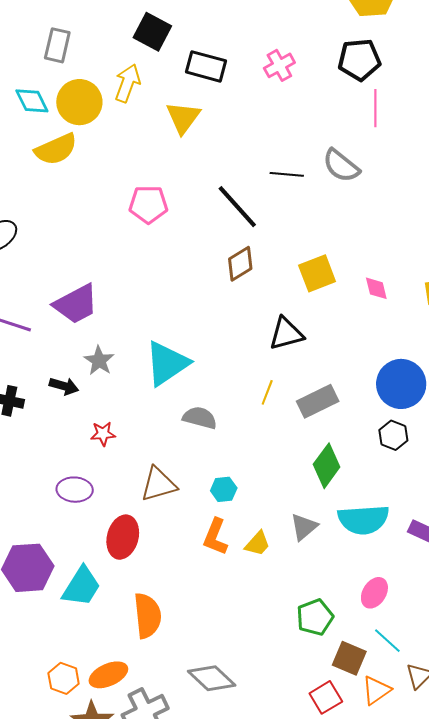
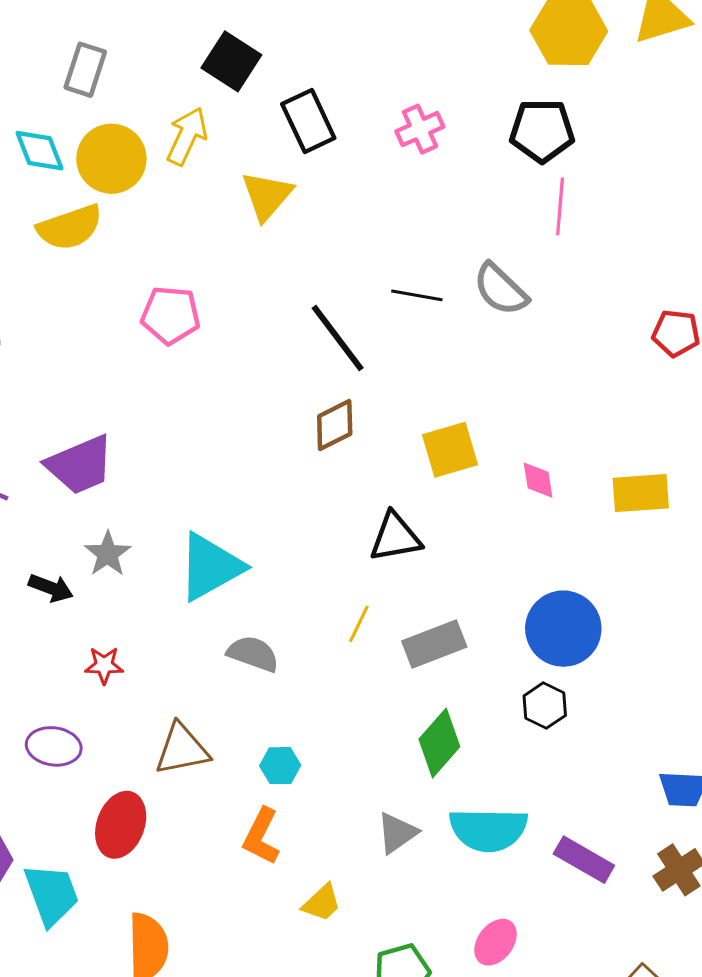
black rectangle: (206, 66) -> (308, 121), turned 45
pink pentagon: (148, 204) -> (171, 315), moved
yellow trapezoid: (258, 544) -> (322, 903), moved
cyan trapezoid: (81, 586) -> (52, 894), turned -57

